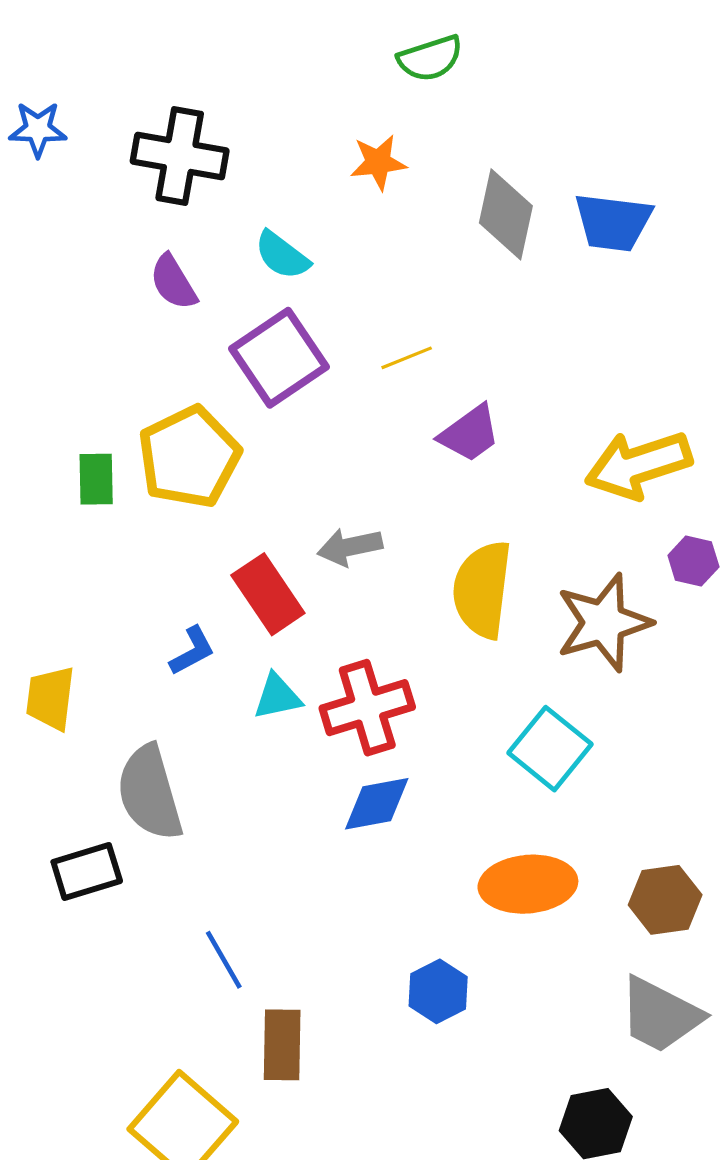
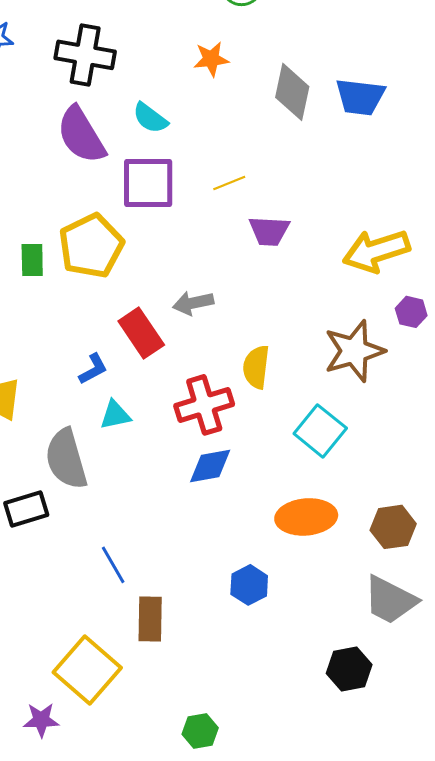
purple semicircle: (173, 282) -> (81, 135), size x1.6
purple square: (279, 358) -> (148, 183), turned 34
purple trapezoid: (470, 433) -> (269, 231), turned 39
yellow semicircle: (482, 589) -> (256, 367), moved, size x0.7
cyan triangle: (277, 697) -> (115, 415), moved

